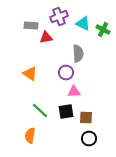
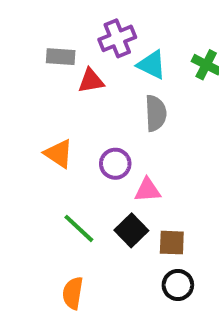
cyan triangle: (83, 24) -> (152, 65), moved
purple circle: (66, 72) -> (115, 164), moved
black square: (66, 112) -> (131, 230), turned -35
orange semicircle: (30, 136) -> (73, 293), moved

